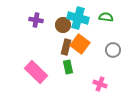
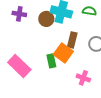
orange square: (80, 44) -> (63, 53), moved
brown rectangle: (66, 47) -> (72, 40), moved

